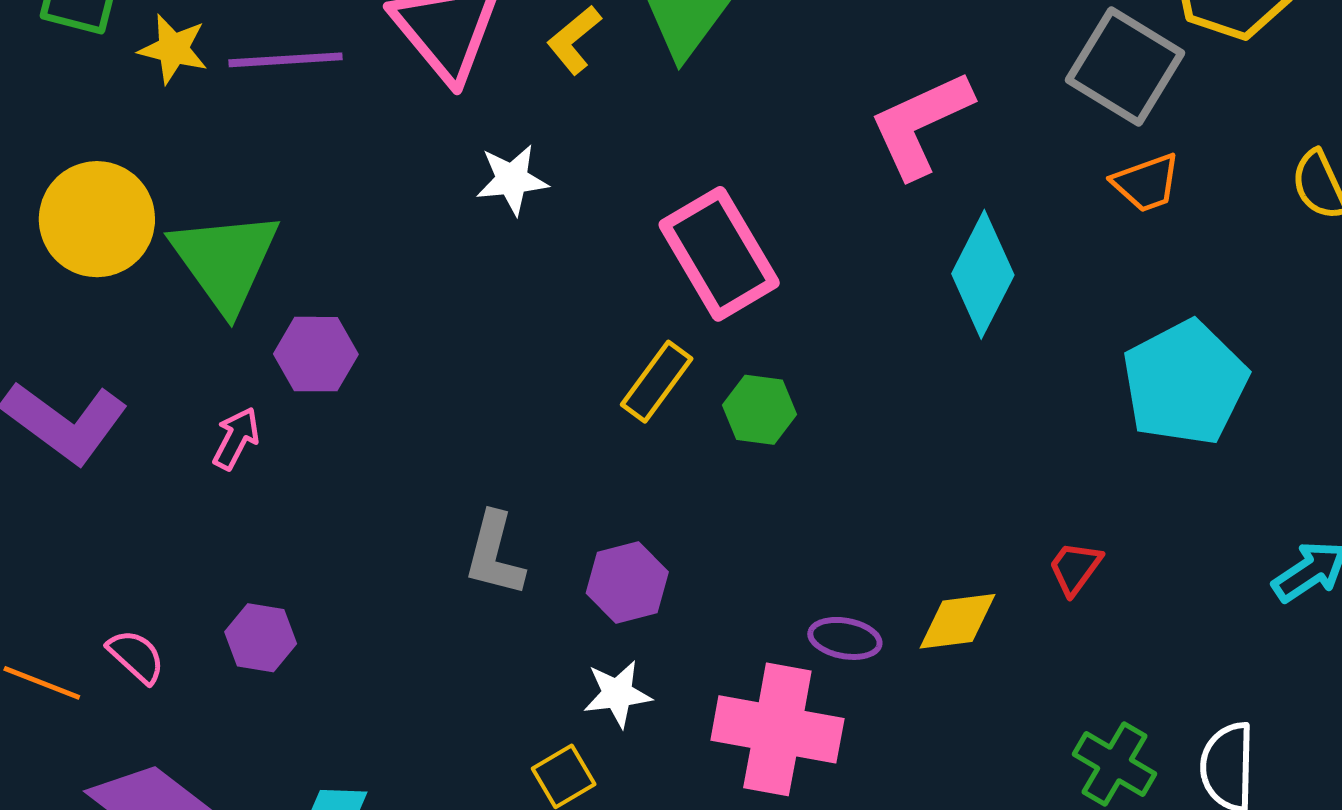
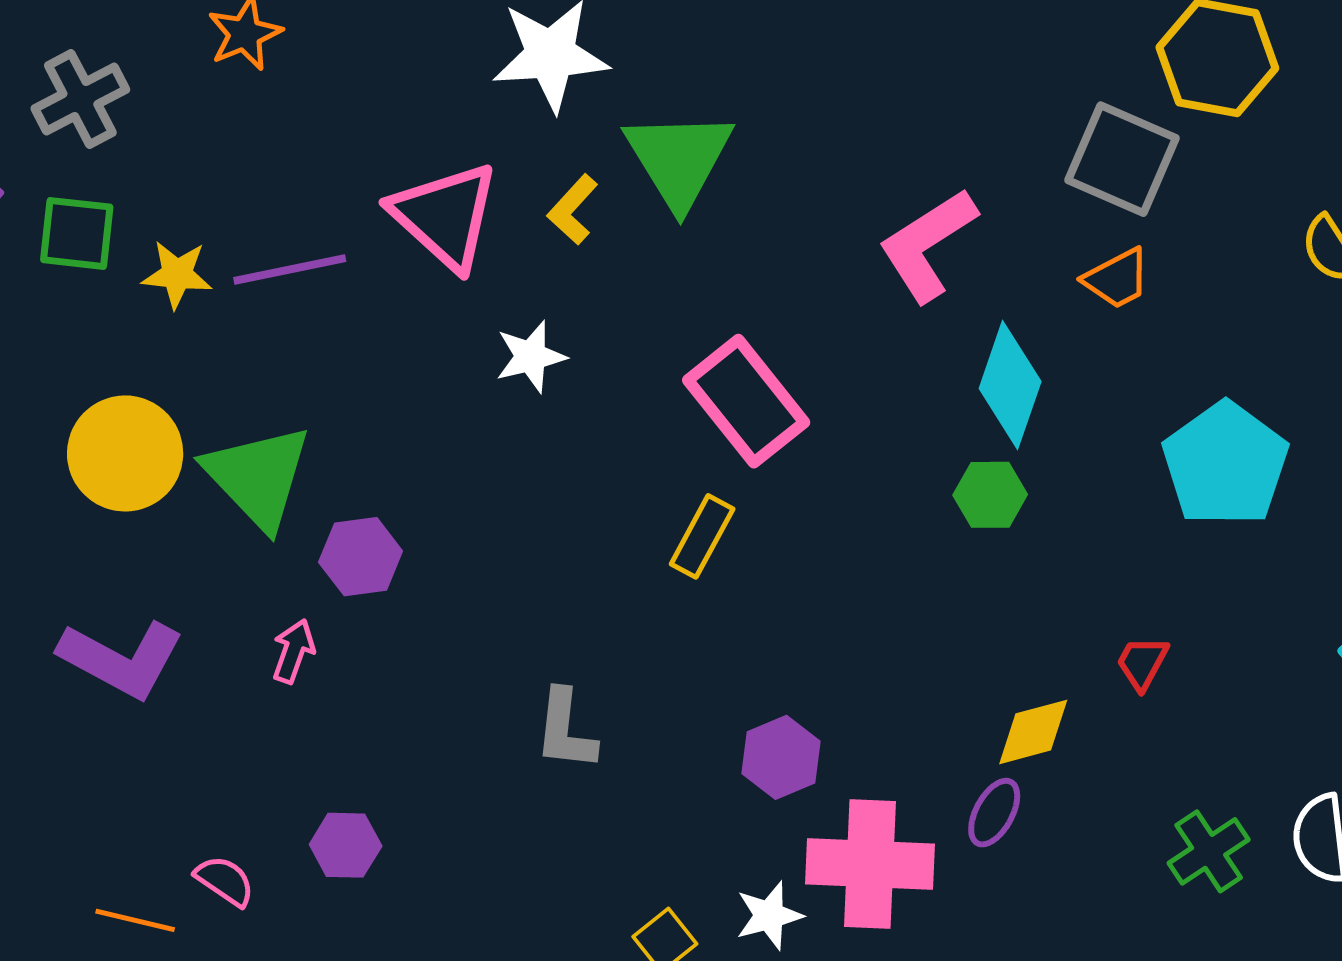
orange trapezoid: (1146, 183) -> (1117, 279), moved
green hexagon: (760, 410) -> (990, 495), moved
purple hexagon: (627, 582) -> (781, 757), moved
purple ellipse: (845, 638) -> (994, 813), moved, turned -64
white star: (617, 694) -> (769, 916), moved
green cross: (1115, 764) -> (1209, 851), turned 34

